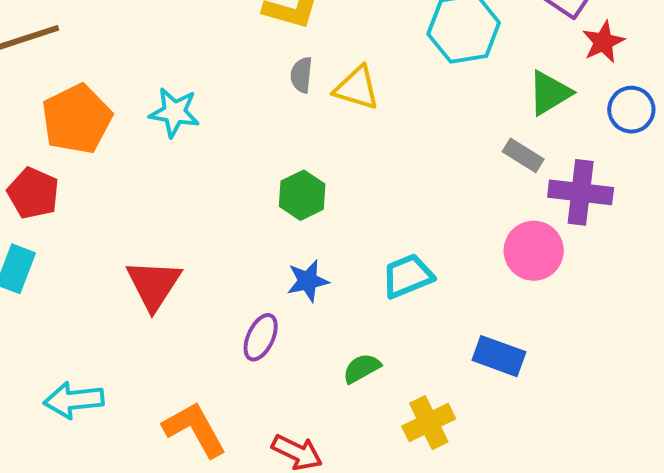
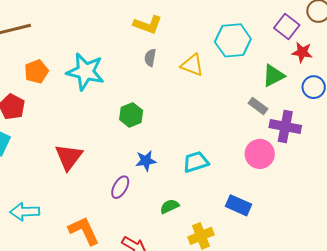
red star: (603, 42) -> (302, 52), turned 30
yellow triangle: (357, 88) -> (192, 65), moved
cyan star: (174, 112) -> (85, 72), size x1.5
orange pentagon: (77, 119) -> (36, 71), size x0.7
green hexagon: (302, 195) -> (131, 115), moved

